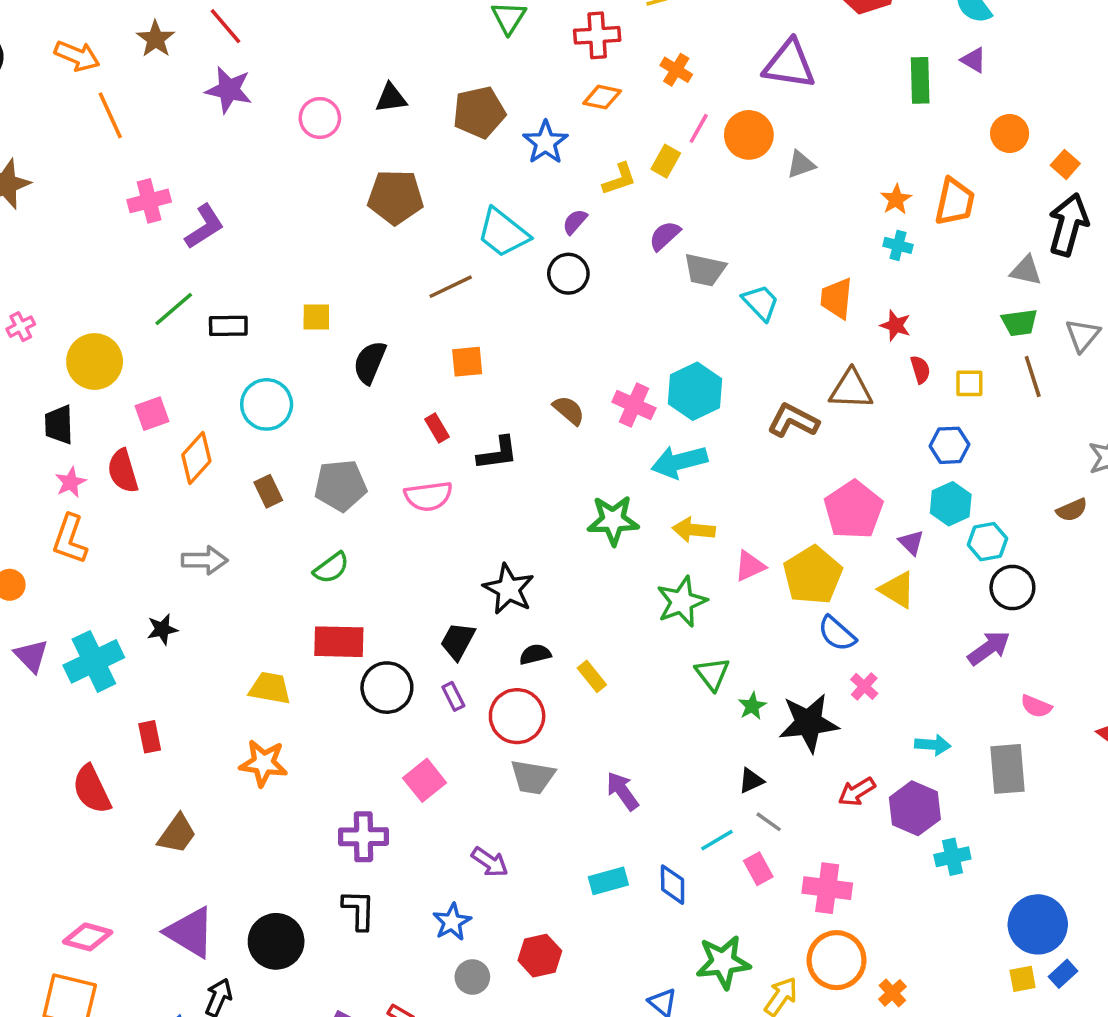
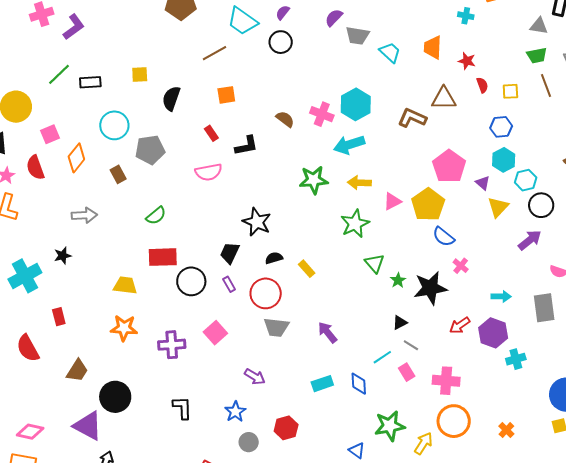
gray pentagon: (341, 485) -> (150, 150), moved
yellow triangle: (897, 590) -> (498, 207), moved, turned 45
purple cross: (363, 837) -> (172, 345), moved
black circle: (276, 941) -> (115, 397), moved
orange cross: (892, 993) -> (506, 430), moved

